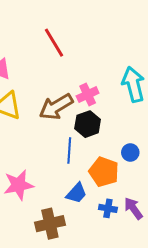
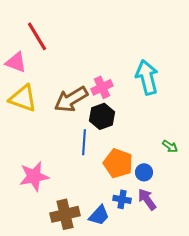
red line: (54, 43) -> (37, 36), moved
blue circle: (130, 152) -> (144, 172), moved
blue trapezoid: (76, 193) -> (99, 215), moved

